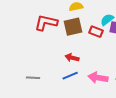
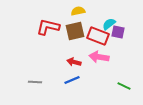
red rectangle: (96, 32) -> (98, 36), size x1.5
pink arrow: (98, 78) -> (99, 57), moved

